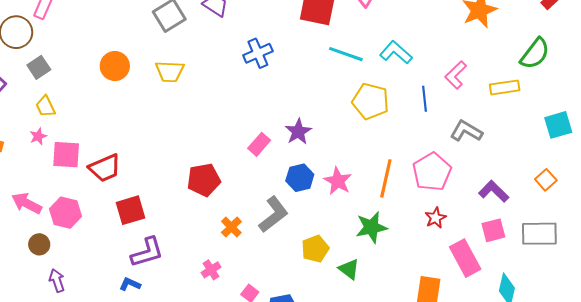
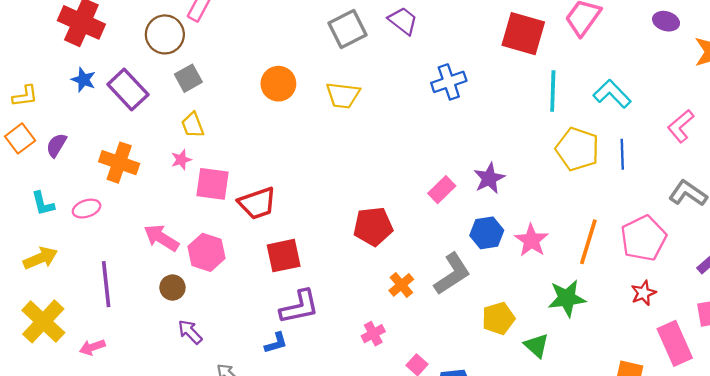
cyan line: (346, 54) -> (553, 91), turned 68
blue line: (425, 99) -> (622, 154), moved
purple arrow: (57, 281) -> (190, 332), turned -30
blue L-shape: (130, 284) -> (276, 343), turned 135

